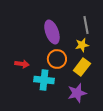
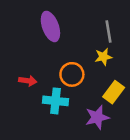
purple ellipse: (52, 32) -> (50, 26), moved
yellow rectangle: (82, 67) -> (114, 92), moved

